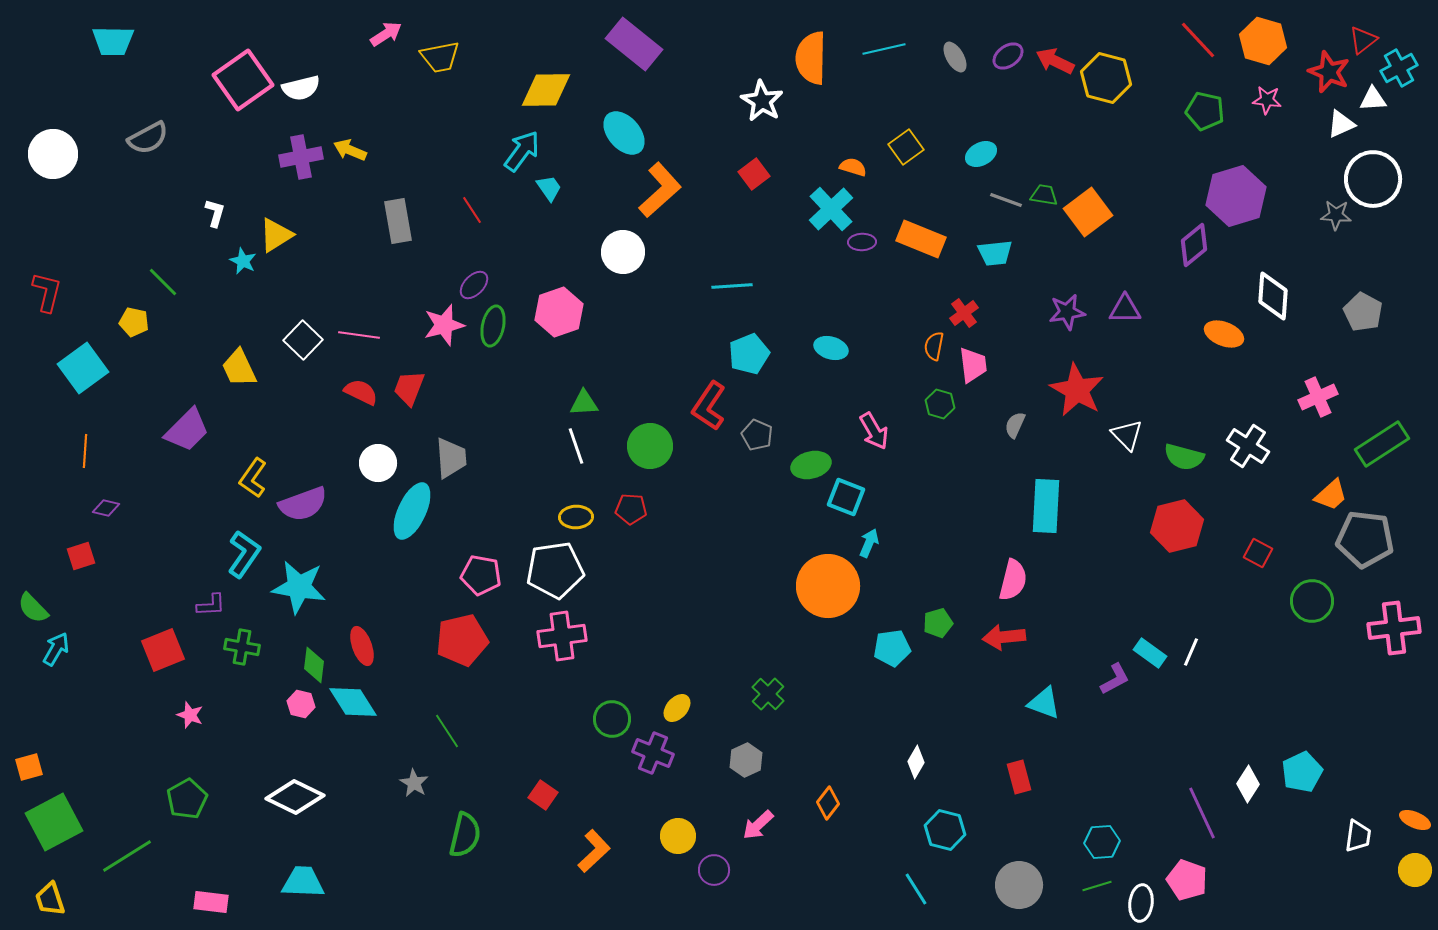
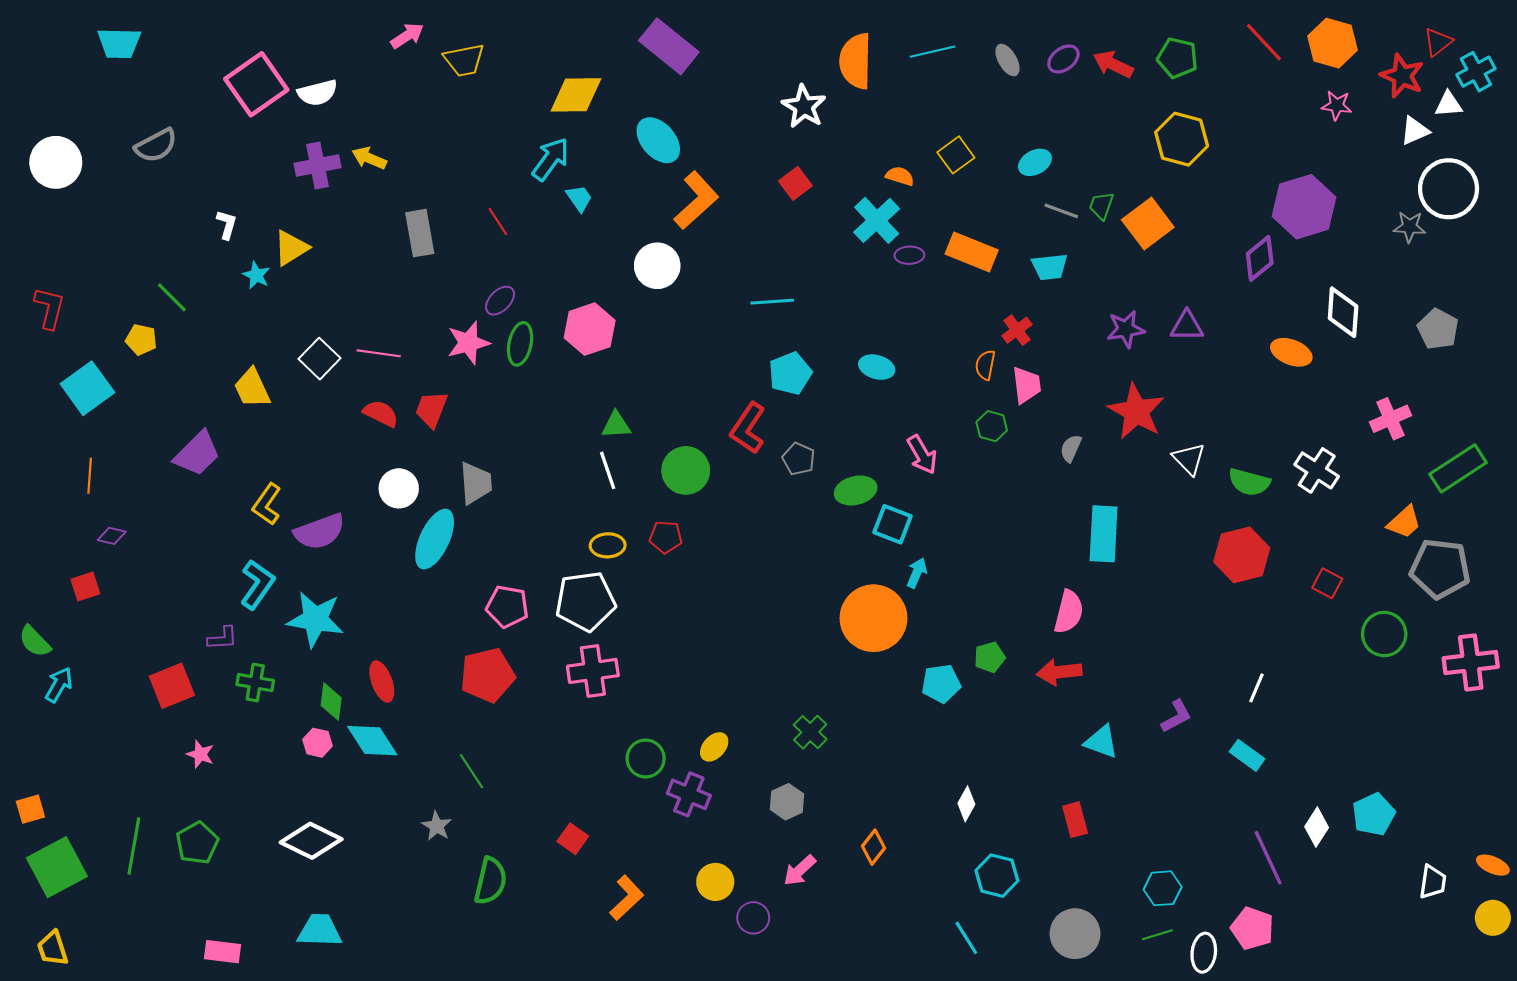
yellow hexagon: (1106, 78) -> (1182, 139), moved
green pentagon: (1205, 111) -> (1177, 58), moved
green trapezoid: (1044, 195) -> (1101, 206), turned -80
cyan rectangle: (1150, 653) -> (1247, 755), moved
green line: (127, 856) -> (134, 846), moved, turned -48

